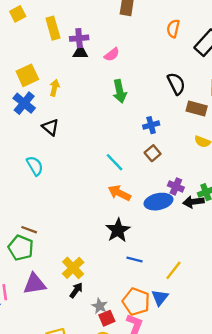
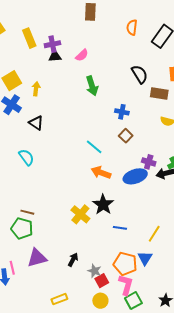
blue cross: (151, 125) -> (122, 112), turned 32
yellow cross: (73, 268) -> (80, 214), moved

